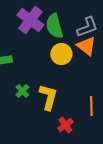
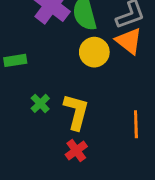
red cross: (65, 125) -> (76, 151), moved

